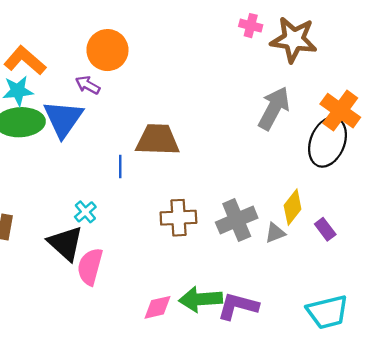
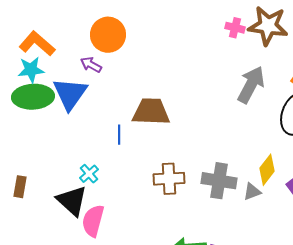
pink cross: (251, 26) -> (235, 28), moved
gray cross: (237, 220) -> (219, 181), turned 32

